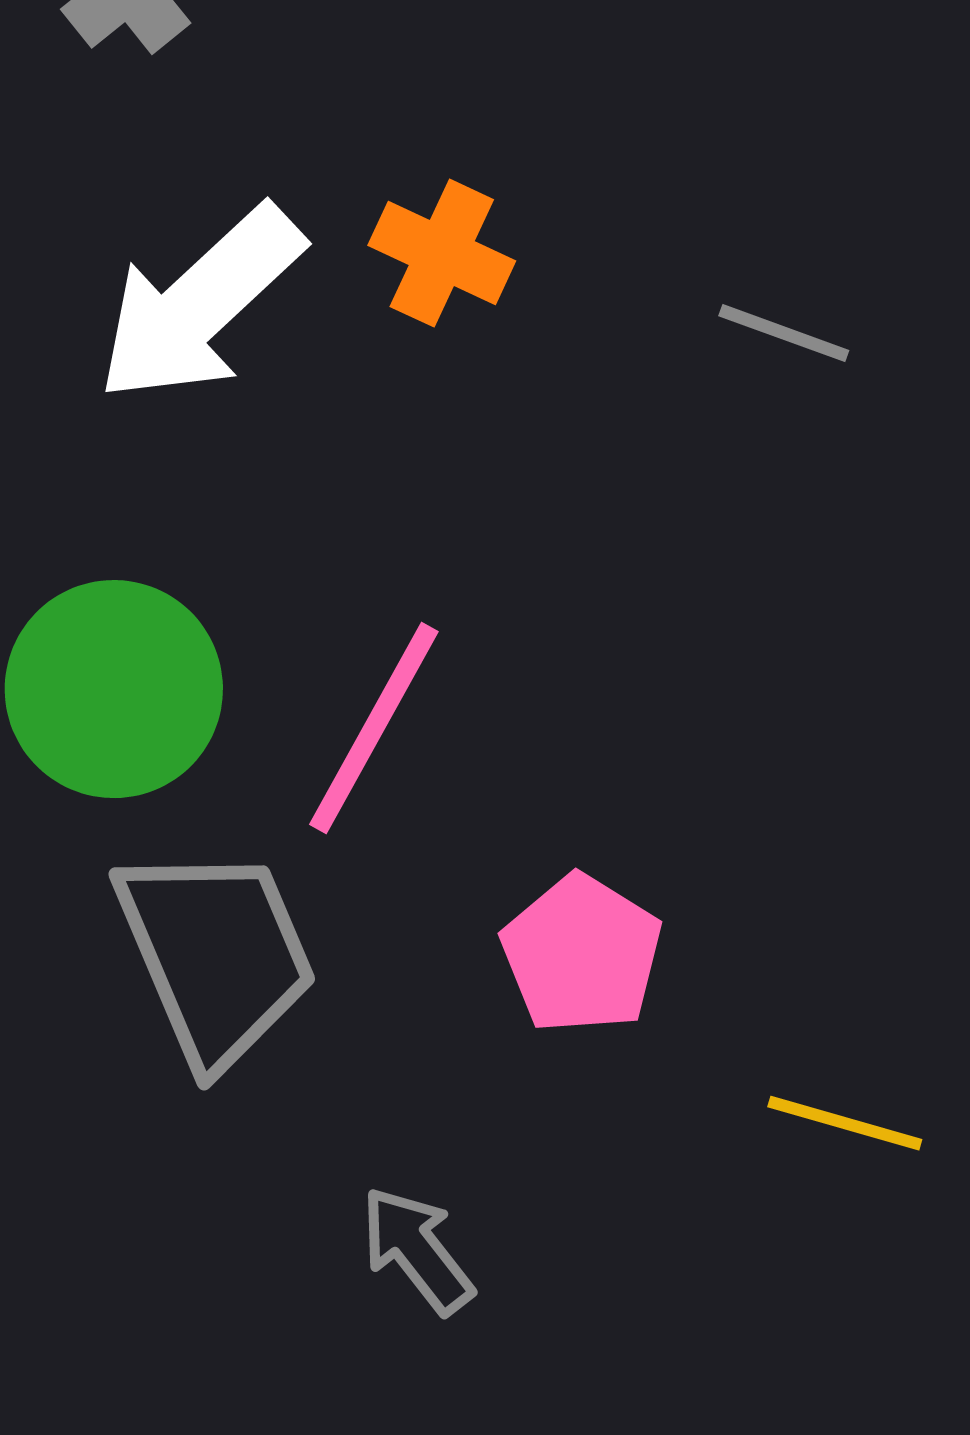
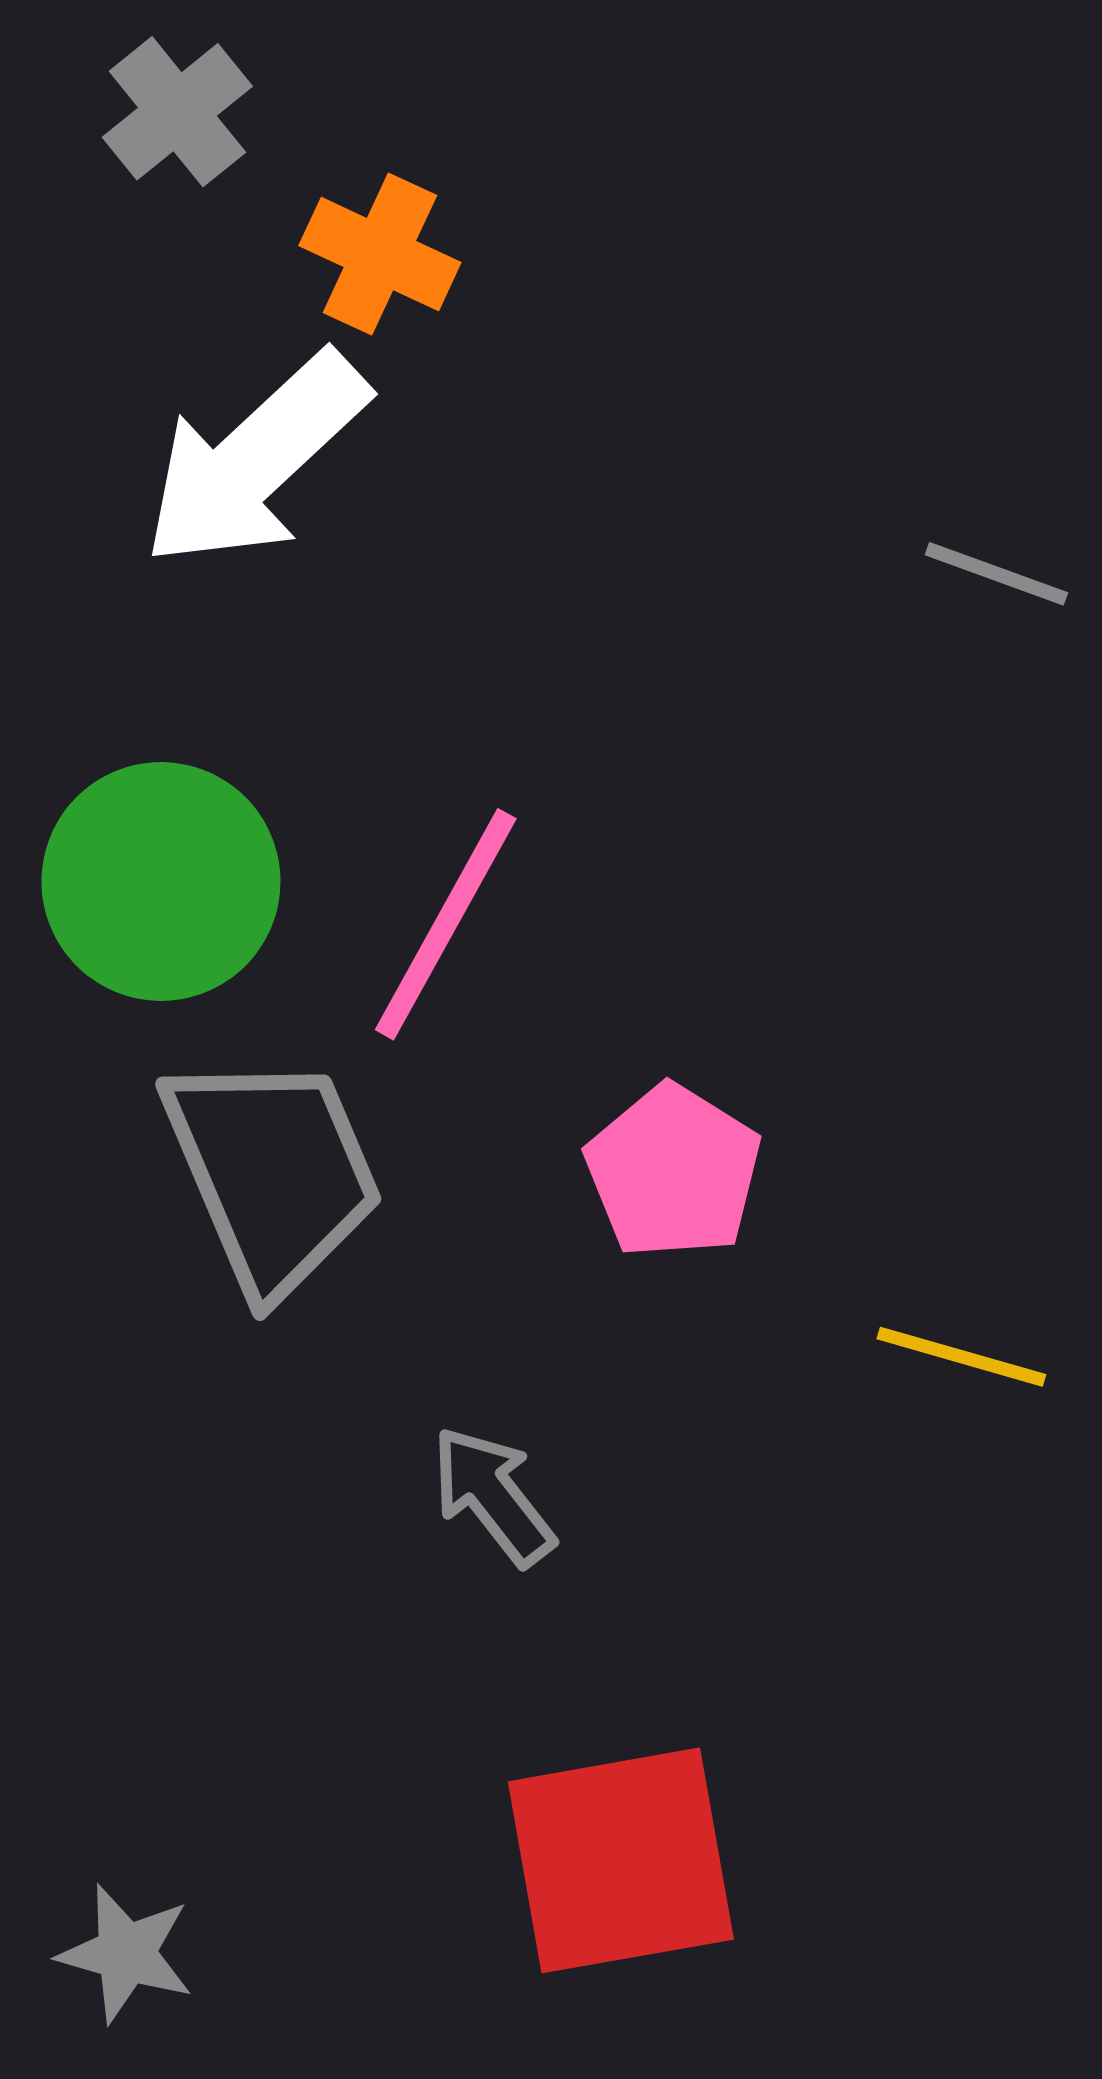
orange cross: (442, 253) -> (380, 254), moved
gray line: (784, 333) -> (996, 574), moved

